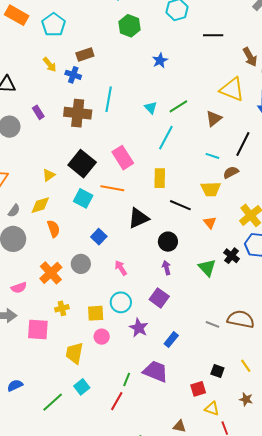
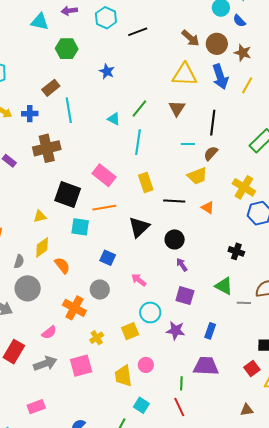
black line: (213, 35) -> (138, 32), moved
brown rectangle: (85, 54) -> (51, 88), moved
cyan line: (109, 99) -> (69, 110), moved
yellow triangle: (49, 175) -> (40, 216), turned 40
black cross: (231, 256) -> (236, 251), moved
green triangle: (207, 268) -> (224, 286), moved
pink circle: (102, 337) -> (146, 365), moved
red line: (117, 401) -> (179, 407), turned -36

